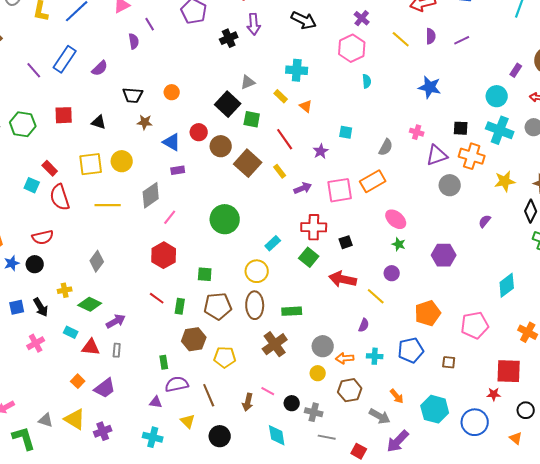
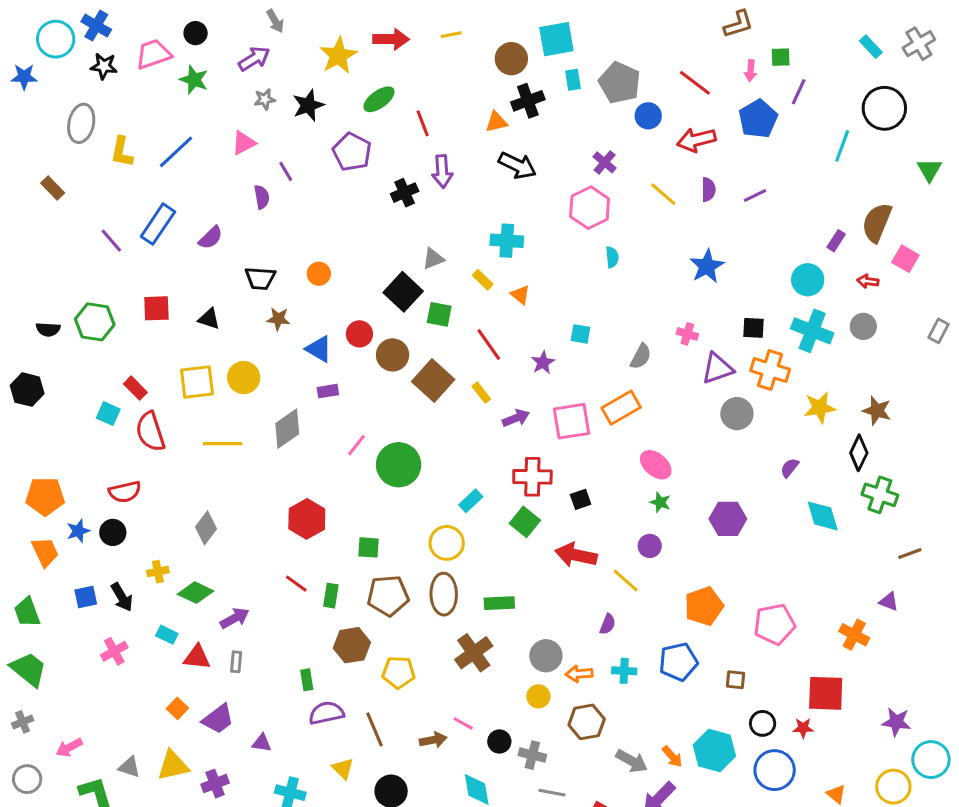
blue star: (430, 87) -> (707, 266), turned 30
pink line: (170, 217) -> (356, 445), moved
cyan diamond: (507, 285) -> (823, 516), moved, turned -70
orange arrow: (397, 396) -> (672, 757), moved
purple triangle: (156, 402) -> (262, 743), moved
brown arrow: (248, 402) -> (433, 740), turned -114
black circle: (526, 410) -> (763, 723), moved
yellow triangle: (75, 419) -> (173, 766), turned -45

